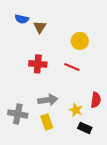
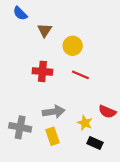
blue semicircle: (22, 19) -> (20, 13), moved, turned 32
yellow circle: (80, 41) -> (73, 46), moved
red semicircle: (96, 100) -> (107, 112), turned 105

